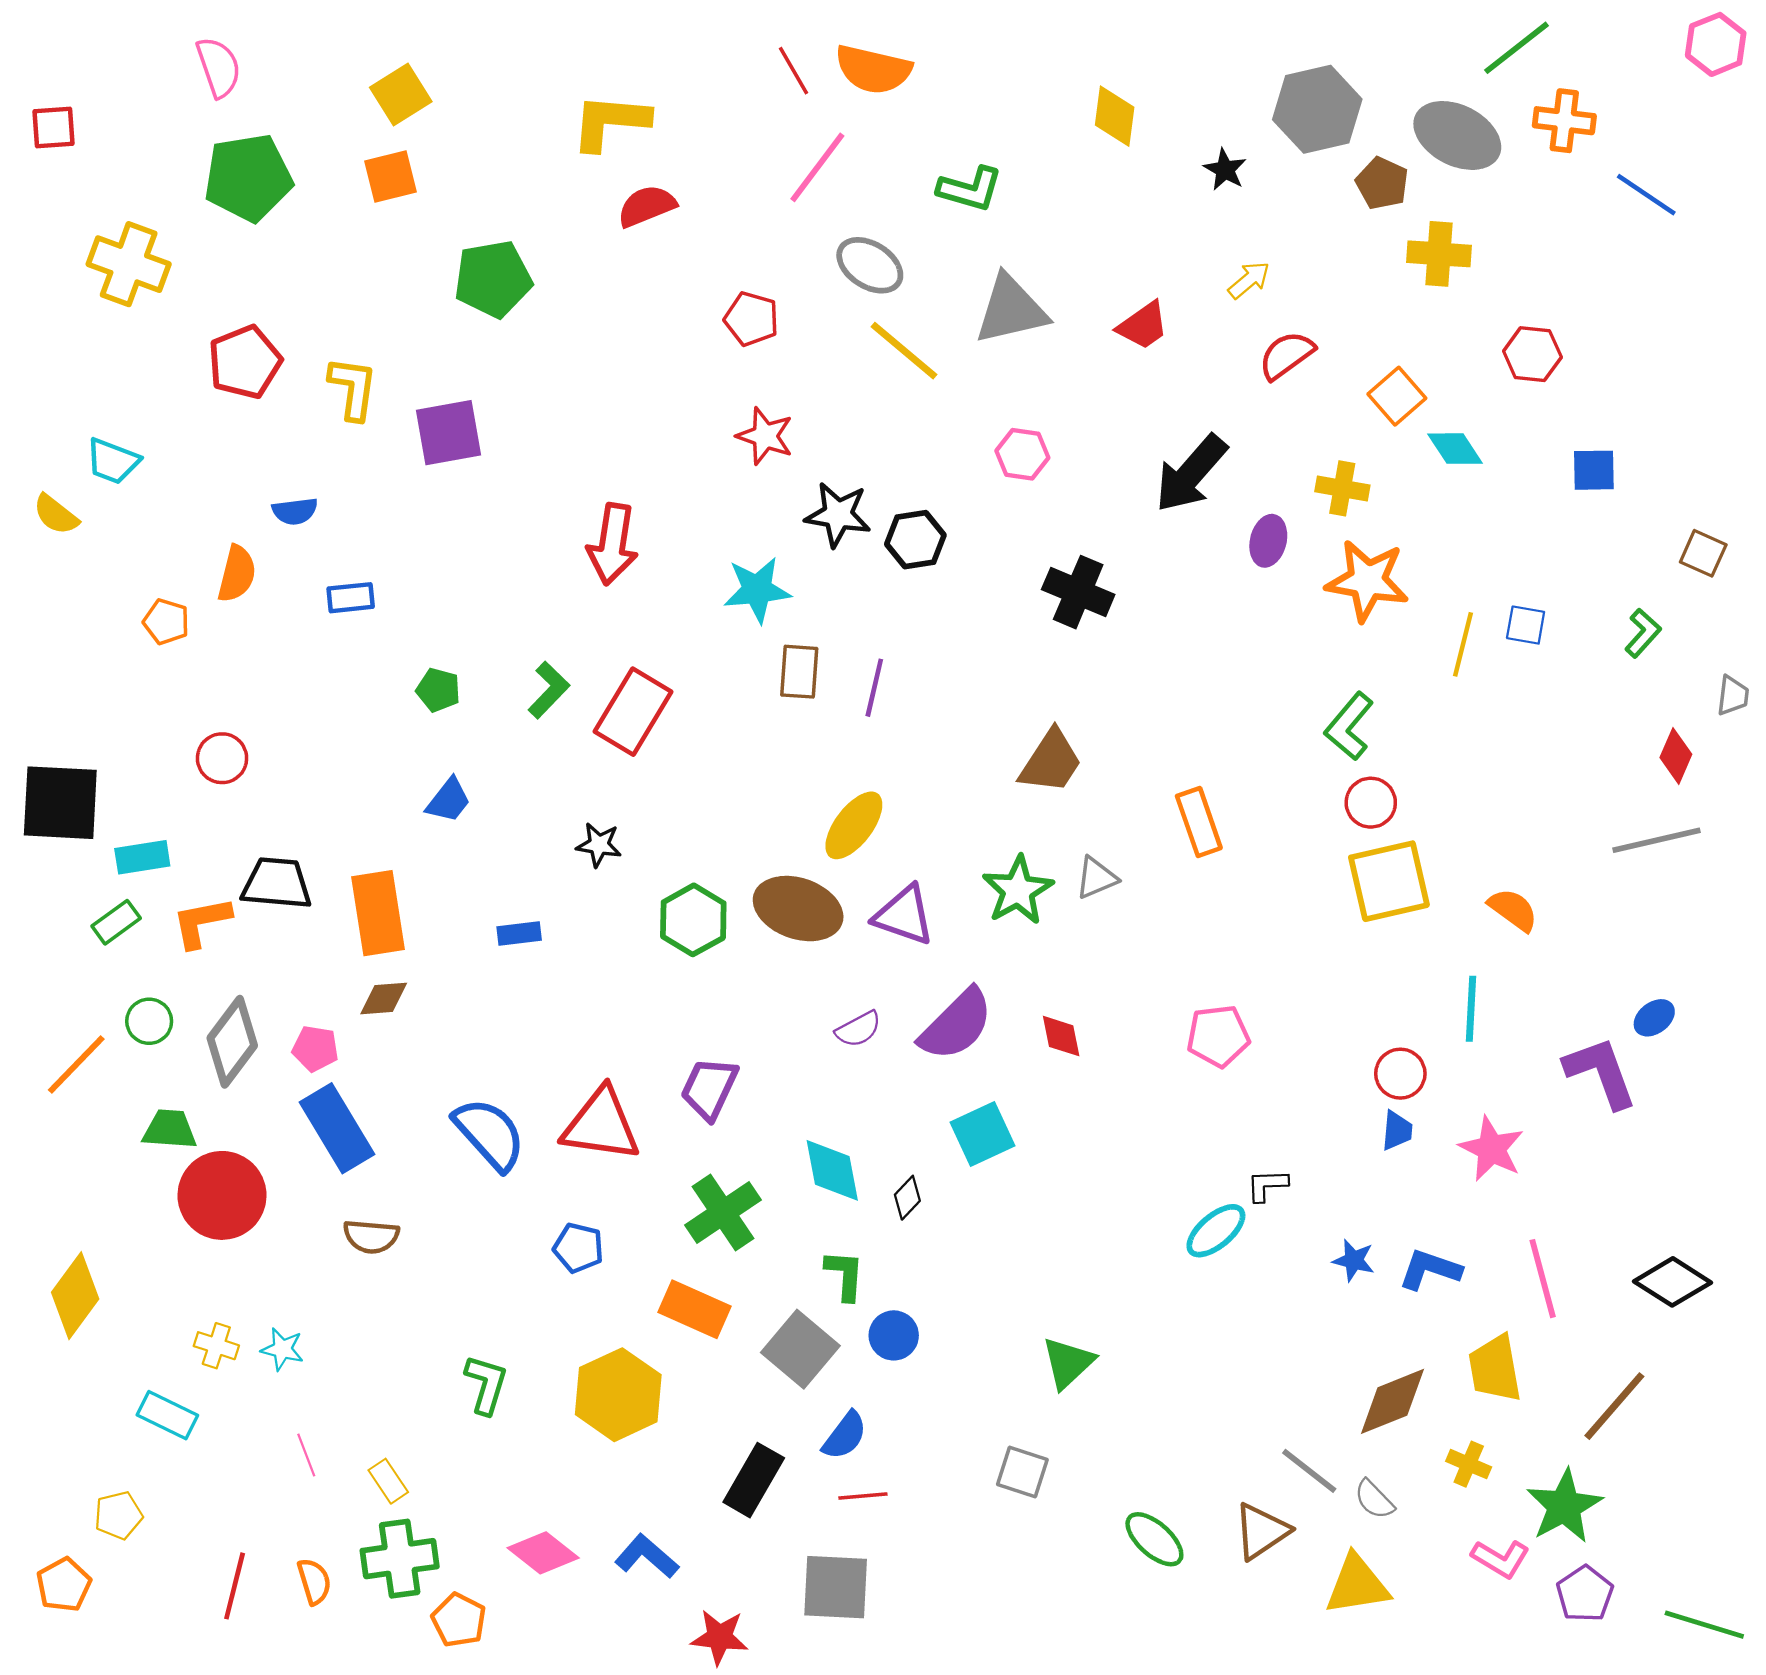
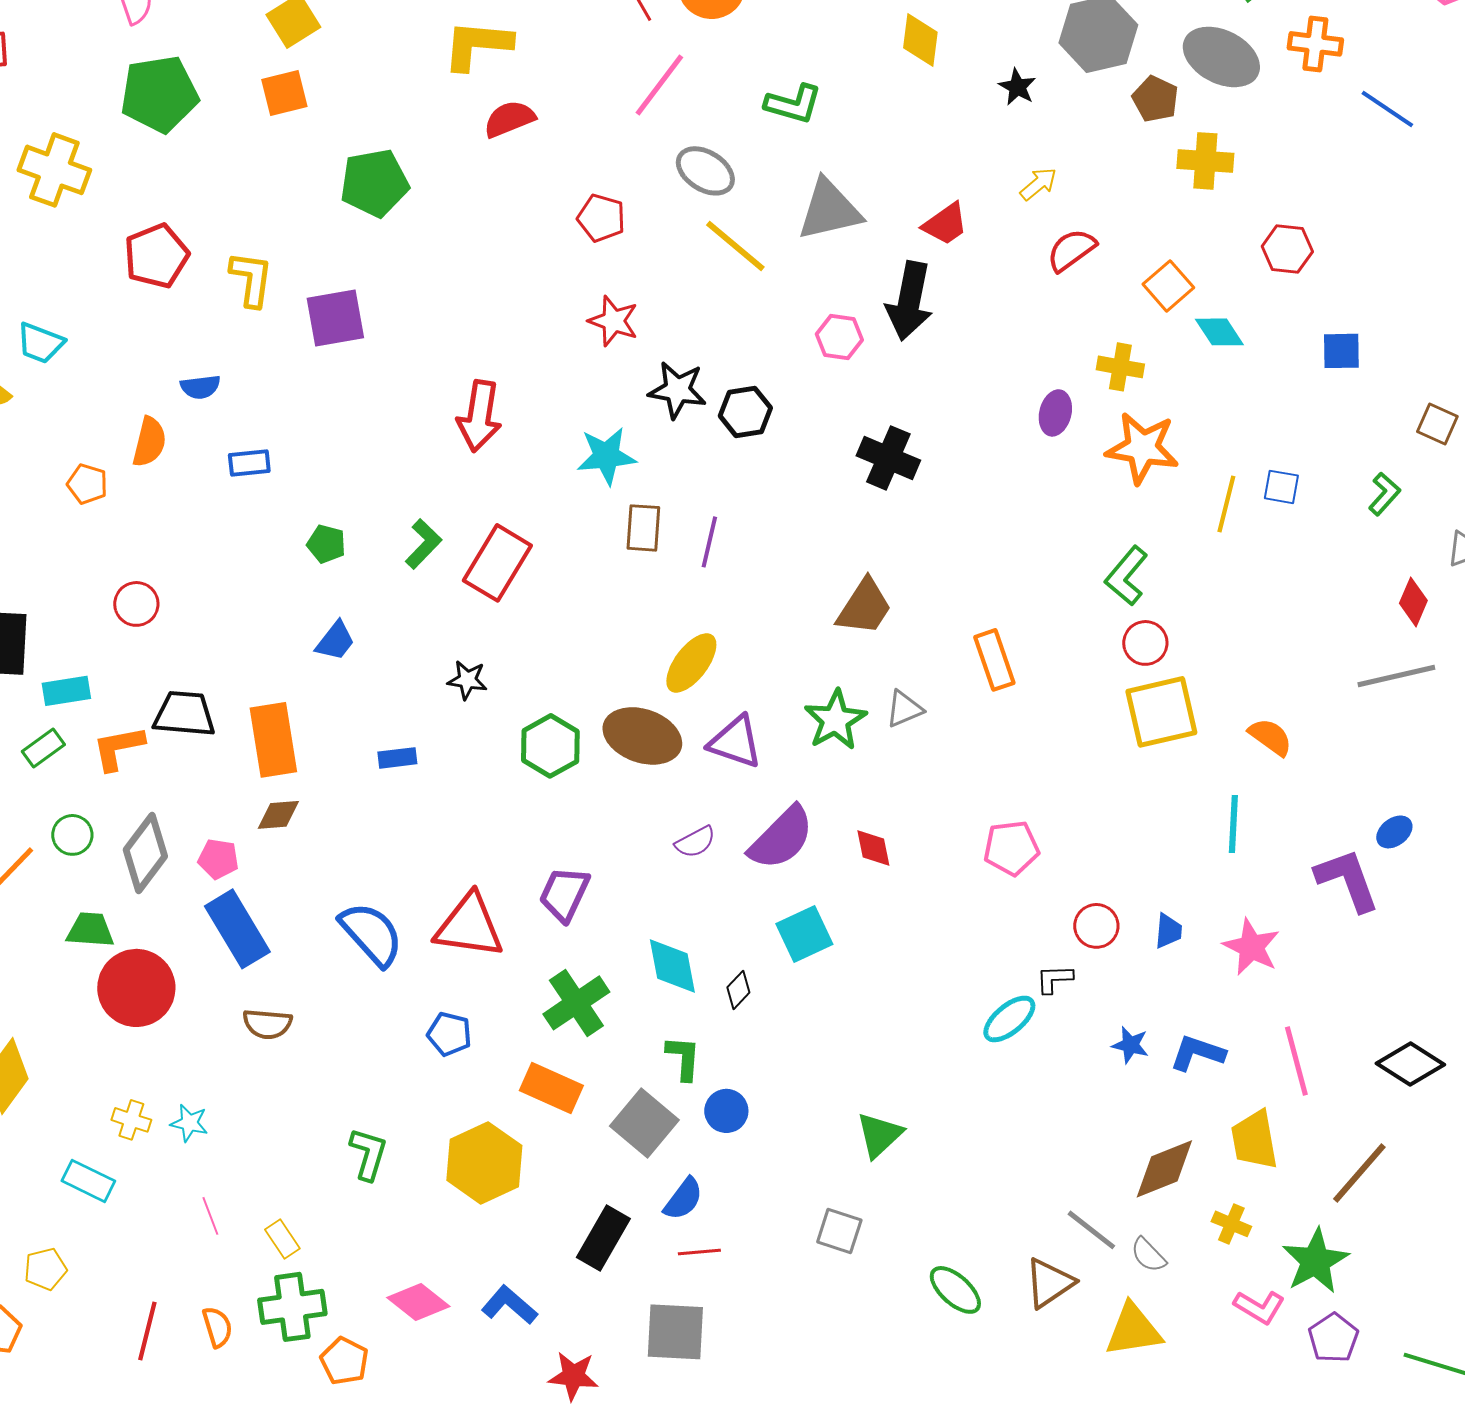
black arrow: (1191, 474) -> (909, 301), moved, turned -30
red circle: (1400, 1074) -> (1096, 926), moved

